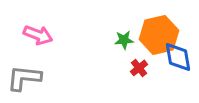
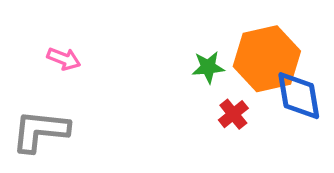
pink arrow: (38, 35) -> (64, 59), size x0.7

